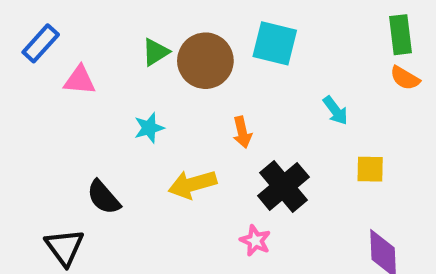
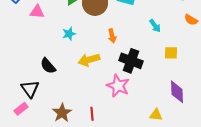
orange semicircle: (405, 78) -> (191, 20), moved
black cross: (283, 186) -> (131, 61), turned -30
pink star: (255, 241) -> (118, 86), size x1.6

